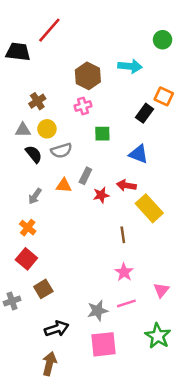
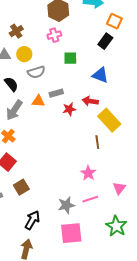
orange square: (164, 96) -> (114, 21), moved
black semicircle: (34, 154) -> (11, 84), moved
gray rectangle: (85, 176) -> (56, 93), turned 48
gray arrow: (35, 196) -> (14, 110), size x1.5
brown line: (123, 235) -> (97, 142), moved
black arrow: (57, 329) -> (32, 220), turned -42

